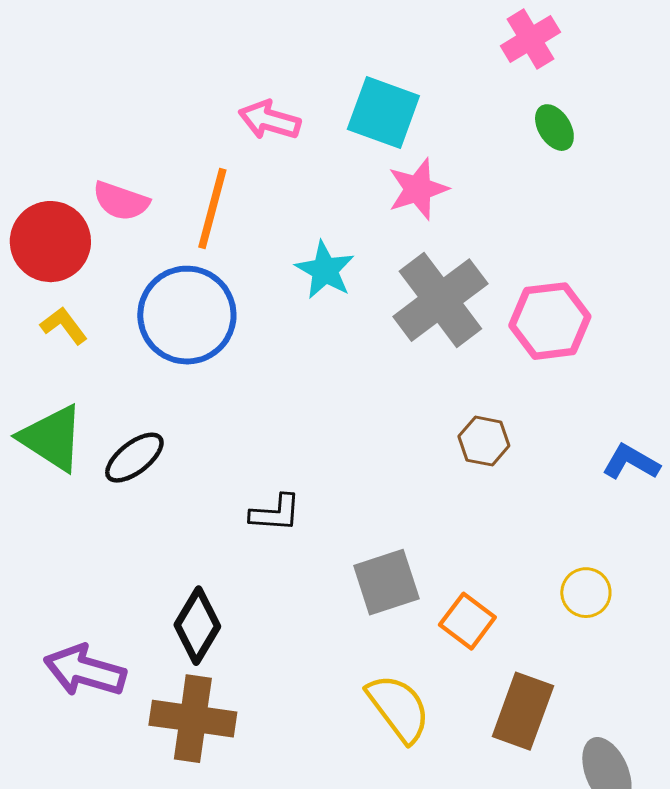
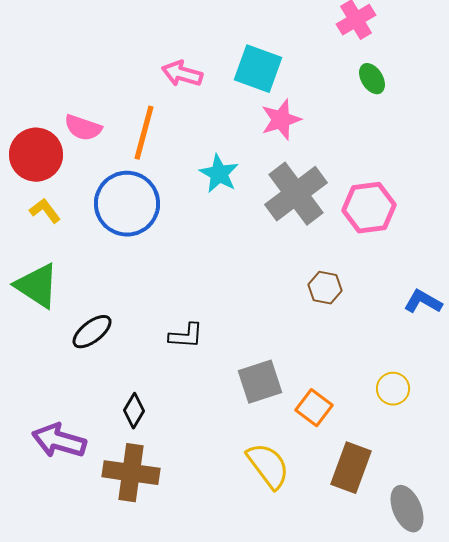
black ellipse: (134, 458) -> (92, 332), moved
black diamond: (197, 626) -> (134, 411), size x0.7

